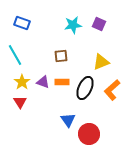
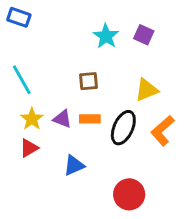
blue rectangle: (22, 23) -> (19, 17), moved
cyan star: (73, 25) -> (106, 36), turned -30
red triangle: (20, 102) -> (29, 148), turned 32
blue triangle: (68, 120) -> (74, 165), moved, turned 42

